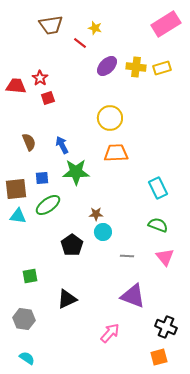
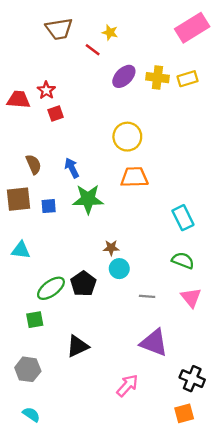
brown square: (16, 189) -> (19, 199), moved
green ellipse: (48, 205) -> (51, 288), moved

